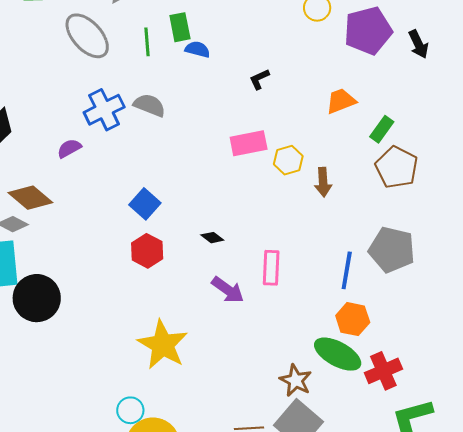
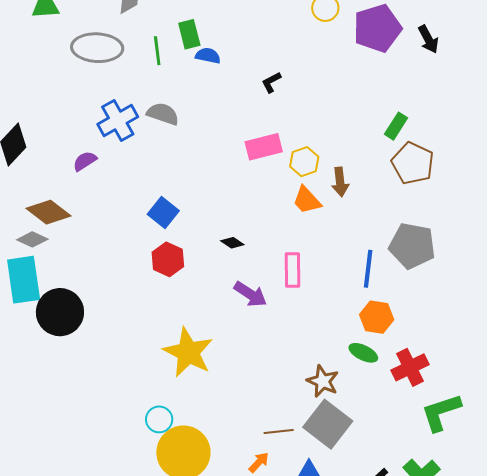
gray ellipse: (87, 36) -> (97, 48), turned -42
orange trapezoid: (341, 101) -> (307, 200), moved, turned -108
green ellipse: (338, 354) -> (363, 353), size x0.6

